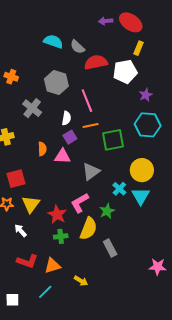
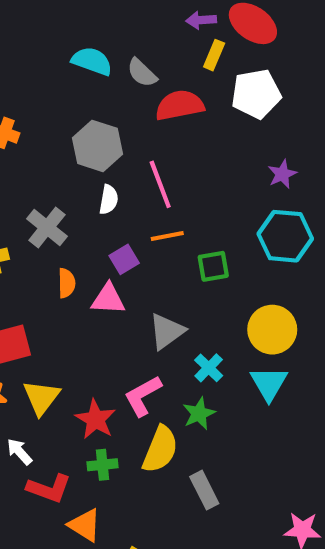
yellow rectangle: (138, 48) -> (214, 55), moved
white pentagon: (125, 72) -> (256, 94), moved
gray cross: (32, 108) -> (47, 228), moved
white semicircle: (66, 118) -> (109, 200), moved
green square: (113, 140) -> (213, 266), size x0.7
cyan cross: (119, 189) -> (209, 368), moved
red L-shape: (27, 261) -> (49, 488), moved
orange triangle: (53, 266) -> (85, 525), turned 48

